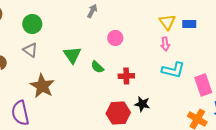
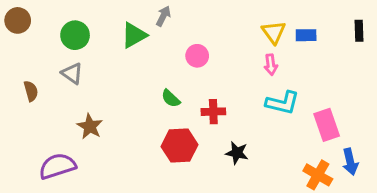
green triangle: (72, 55) -> (134, 35), moved, turned 36
brown star: (42, 86) -> (90, 126), size x0.7
purple semicircle: (20, 113) -> (57, 166), turned 85
red hexagon: (118, 113) -> (180, 146), moved

